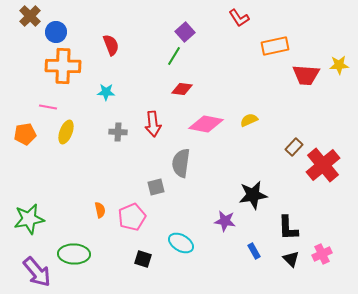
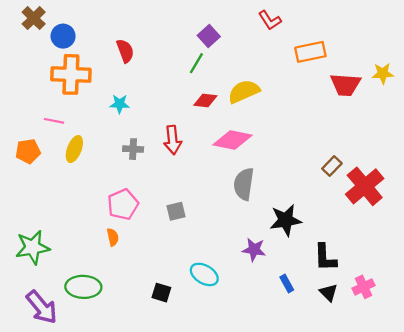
yellow semicircle: (249, 120) -> (244, 91), moved, size x1.6
gray semicircle: (181, 163) -> (244, 184), moved
pink pentagon: (132, 217) -> (123, 204), moved

